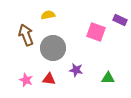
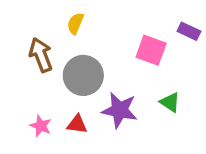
yellow semicircle: (48, 15) -> (75, 23), turned -56
purple star: (76, 70) -> (120, 110), size x1.6
green triangle: (108, 78) -> (170, 102), moved, turned 32

